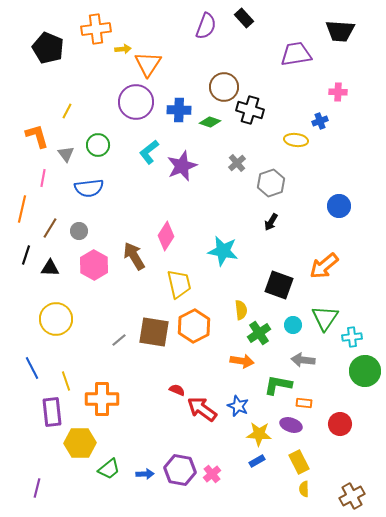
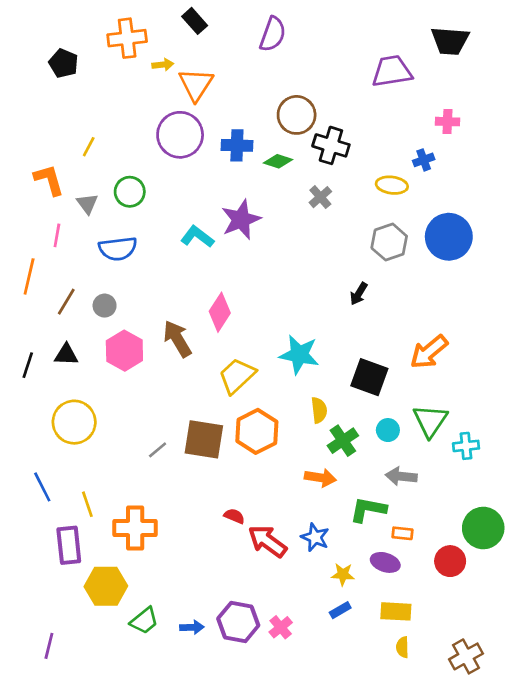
black rectangle: (244, 18) -> (195, 21), moved
black pentagon: (48, 48) -> (64, 63), size x0.7
cyan L-shape: (149, 152) -> (197, 237), moved, turned 75
gray cross: (237, 163) -> (320, 197), moved
gray hexagon: (271, 183) -> (389, 242), moved
blue circle: (339, 206) -> (449, 237), moved, size x1.5
cyan star: (223, 251) -> (299, 355), moved
black line: (26, 255) -> (28, 365), moved
yellow trapezoid: (179, 284) -> (237, 376), turned -120
green circle: (365, 371) -> (483, 528), moved
yellow star: (259, 434) -> (343, 574), size x0.7
yellow rectangle: (299, 462) -> (396, 611), turned -60

